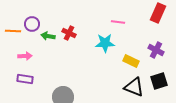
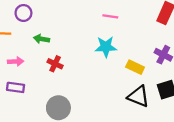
pink line: (118, 22) -> (110, 16), moved
purple circle: (32, 24) -> (23, 13), moved
red cross: (69, 33) -> (55, 64), moved

